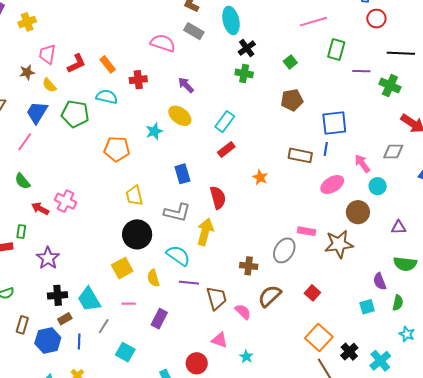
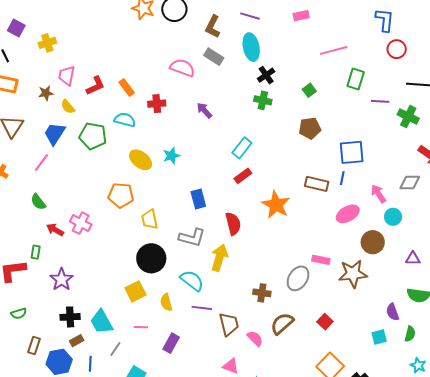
yellow ellipse: (180, 116) -> (141, 160), moved
orange pentagon: (117, 149) -> (121, 195), moved
orange star: (260, 177) -> (276, 205), size x1.8

